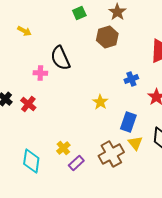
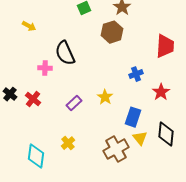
purple rectangle: (76, 163) -> (74, 103), moved

